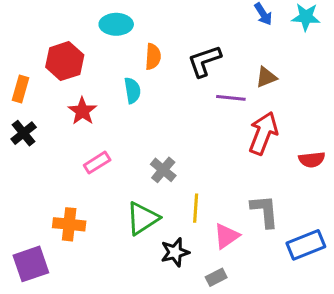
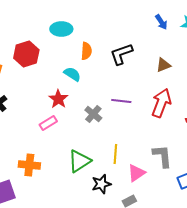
cyan semicircle: (132, 90) -> (72, 74), turned -48
purple line: (231, 98) -> (121, 101), moved
red star: (82, 111) -> (58, 99), moved
gray cross: (163, 170) -> (93, 114), moved

